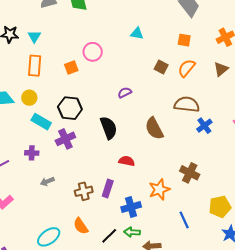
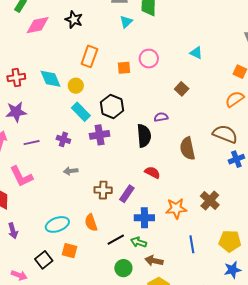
cyan triangle: (34, 36) -> (126, 22), moved
brown square: (161, 67) -> (182, 89), moved
purple semicircle: (125, 93) -> (161, 117), moved

